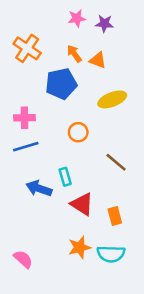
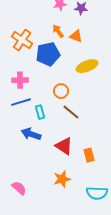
orange cross: (27, 48) -> (22, 40), moved
brown line: (116, 162) -> (71, 112), moved
cyan rectangle: (65, 177) -> (40, 112), moved
cyan semicircle: (111, 254) -> (97, 193), moved

